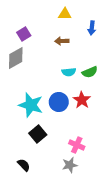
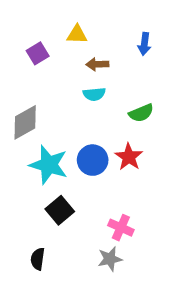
yellow triangle: (65, 14) -> (77, 34), moved
gray diamond: (16, 58) -> (25, 122), moved
cyan semicircle: (69, 72) -> (94, 94), moved
black semicircle: (24, 165) -> (38, 259), turned -128

